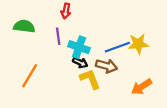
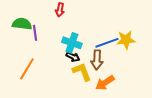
purple line: (58, 36) -> (35, 33), moved
brown arrow: (106, 66) -> (97, 60), turned 78
orange arrow: (142, 87) -> (105, 83), moved

